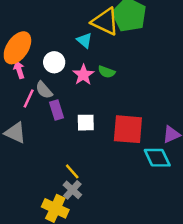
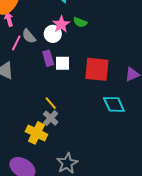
white circle: (54, 62) -> (53, 34), moved
purple rectangle: (57, 110) -> (48, 58), moved
cyan diamond: (157, 158) -> (114, 104), moved

